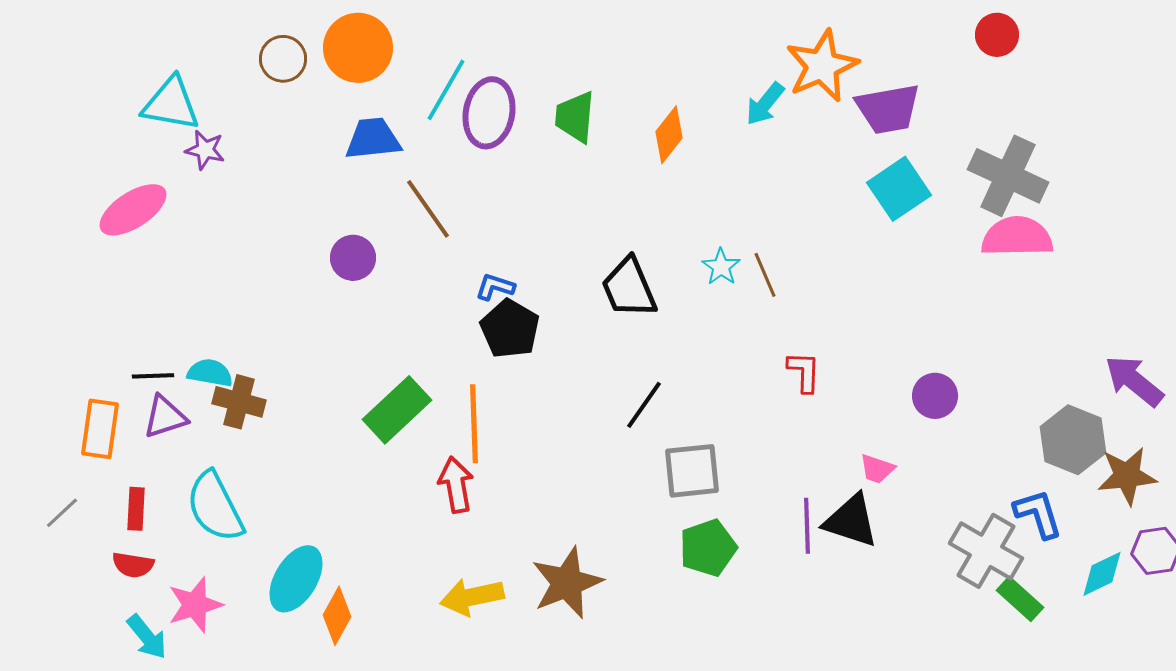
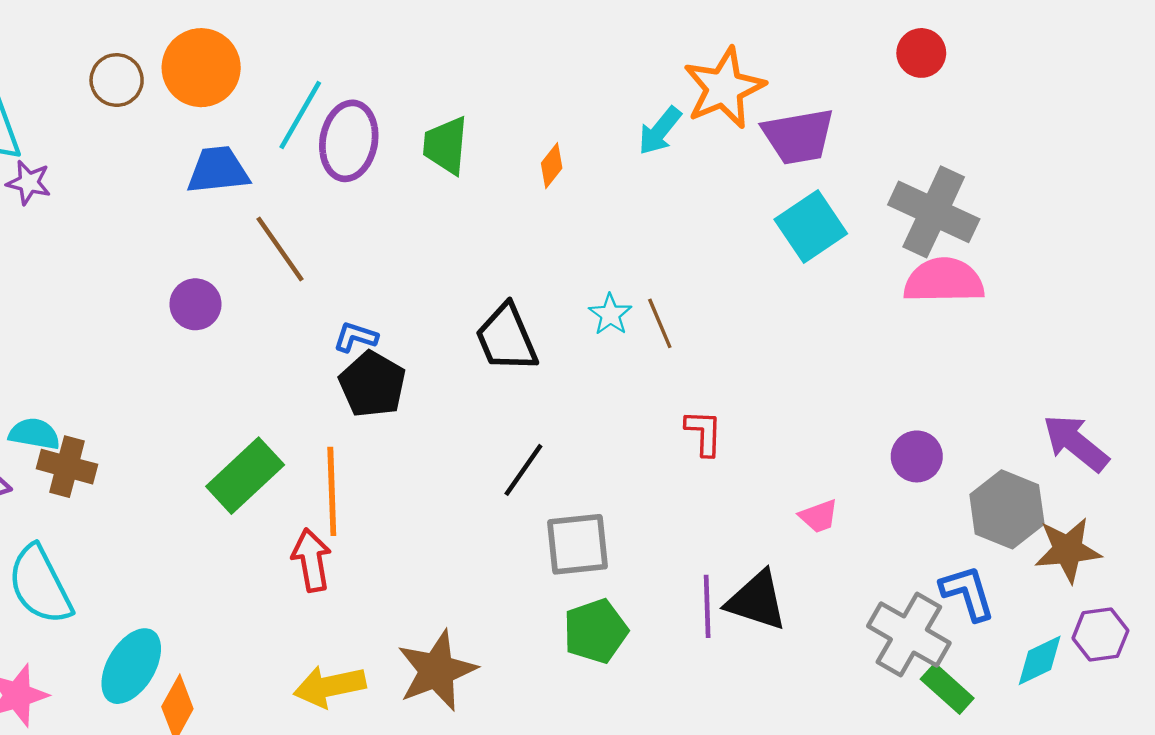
orange diamond: (669, 135) -> (552, 166), size x0.7
purple circle: (935, 396) -> (917, 456), moved
pink trapezoid: (877, 469) -> (819, 516), moved, turned -39

